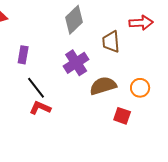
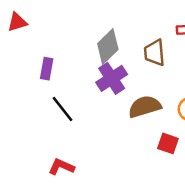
gray diamond: (74, 20) -> (108, 47), moved
red L-shape: (40, 108) -> (61, 167), moved

